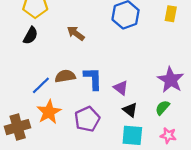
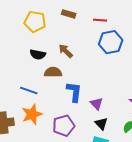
black semicircle: (30, 36) -> (38, 54), moved, turned 63
brown semicircle: (65, 76) -> (53, 72), moved
blue line: (41, 85) -> (29, 91), turned 54

